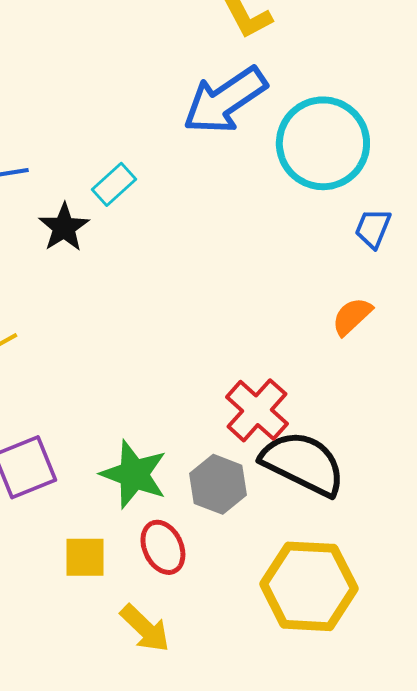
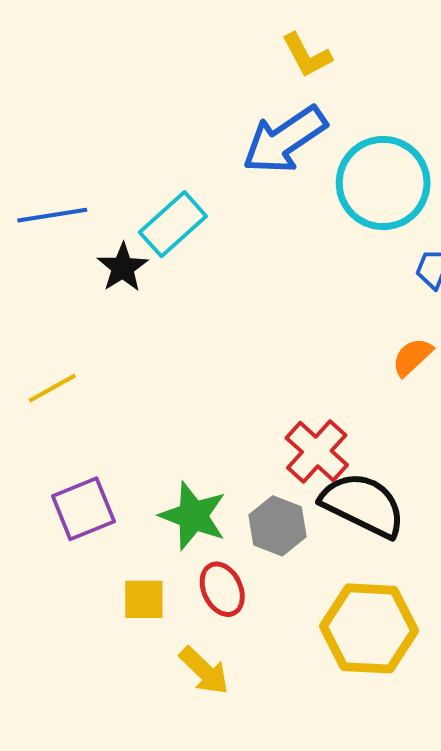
cyan rectangle: (114, 184) -> (173, 224), size x1.5

